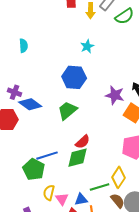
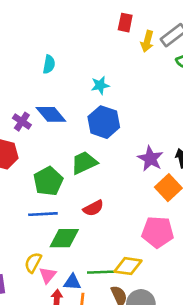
cyan star: (87, 46) -> (100, 85), moved
blue diamond: (30, 104) -> (51, 114), moved
green diamond: (78, 158) -> (64, 238), moved
green pentagon: (34, 169) -> (48, 181), moved
yellow diamond: (118, 177) -> (128, 266), turned 50

